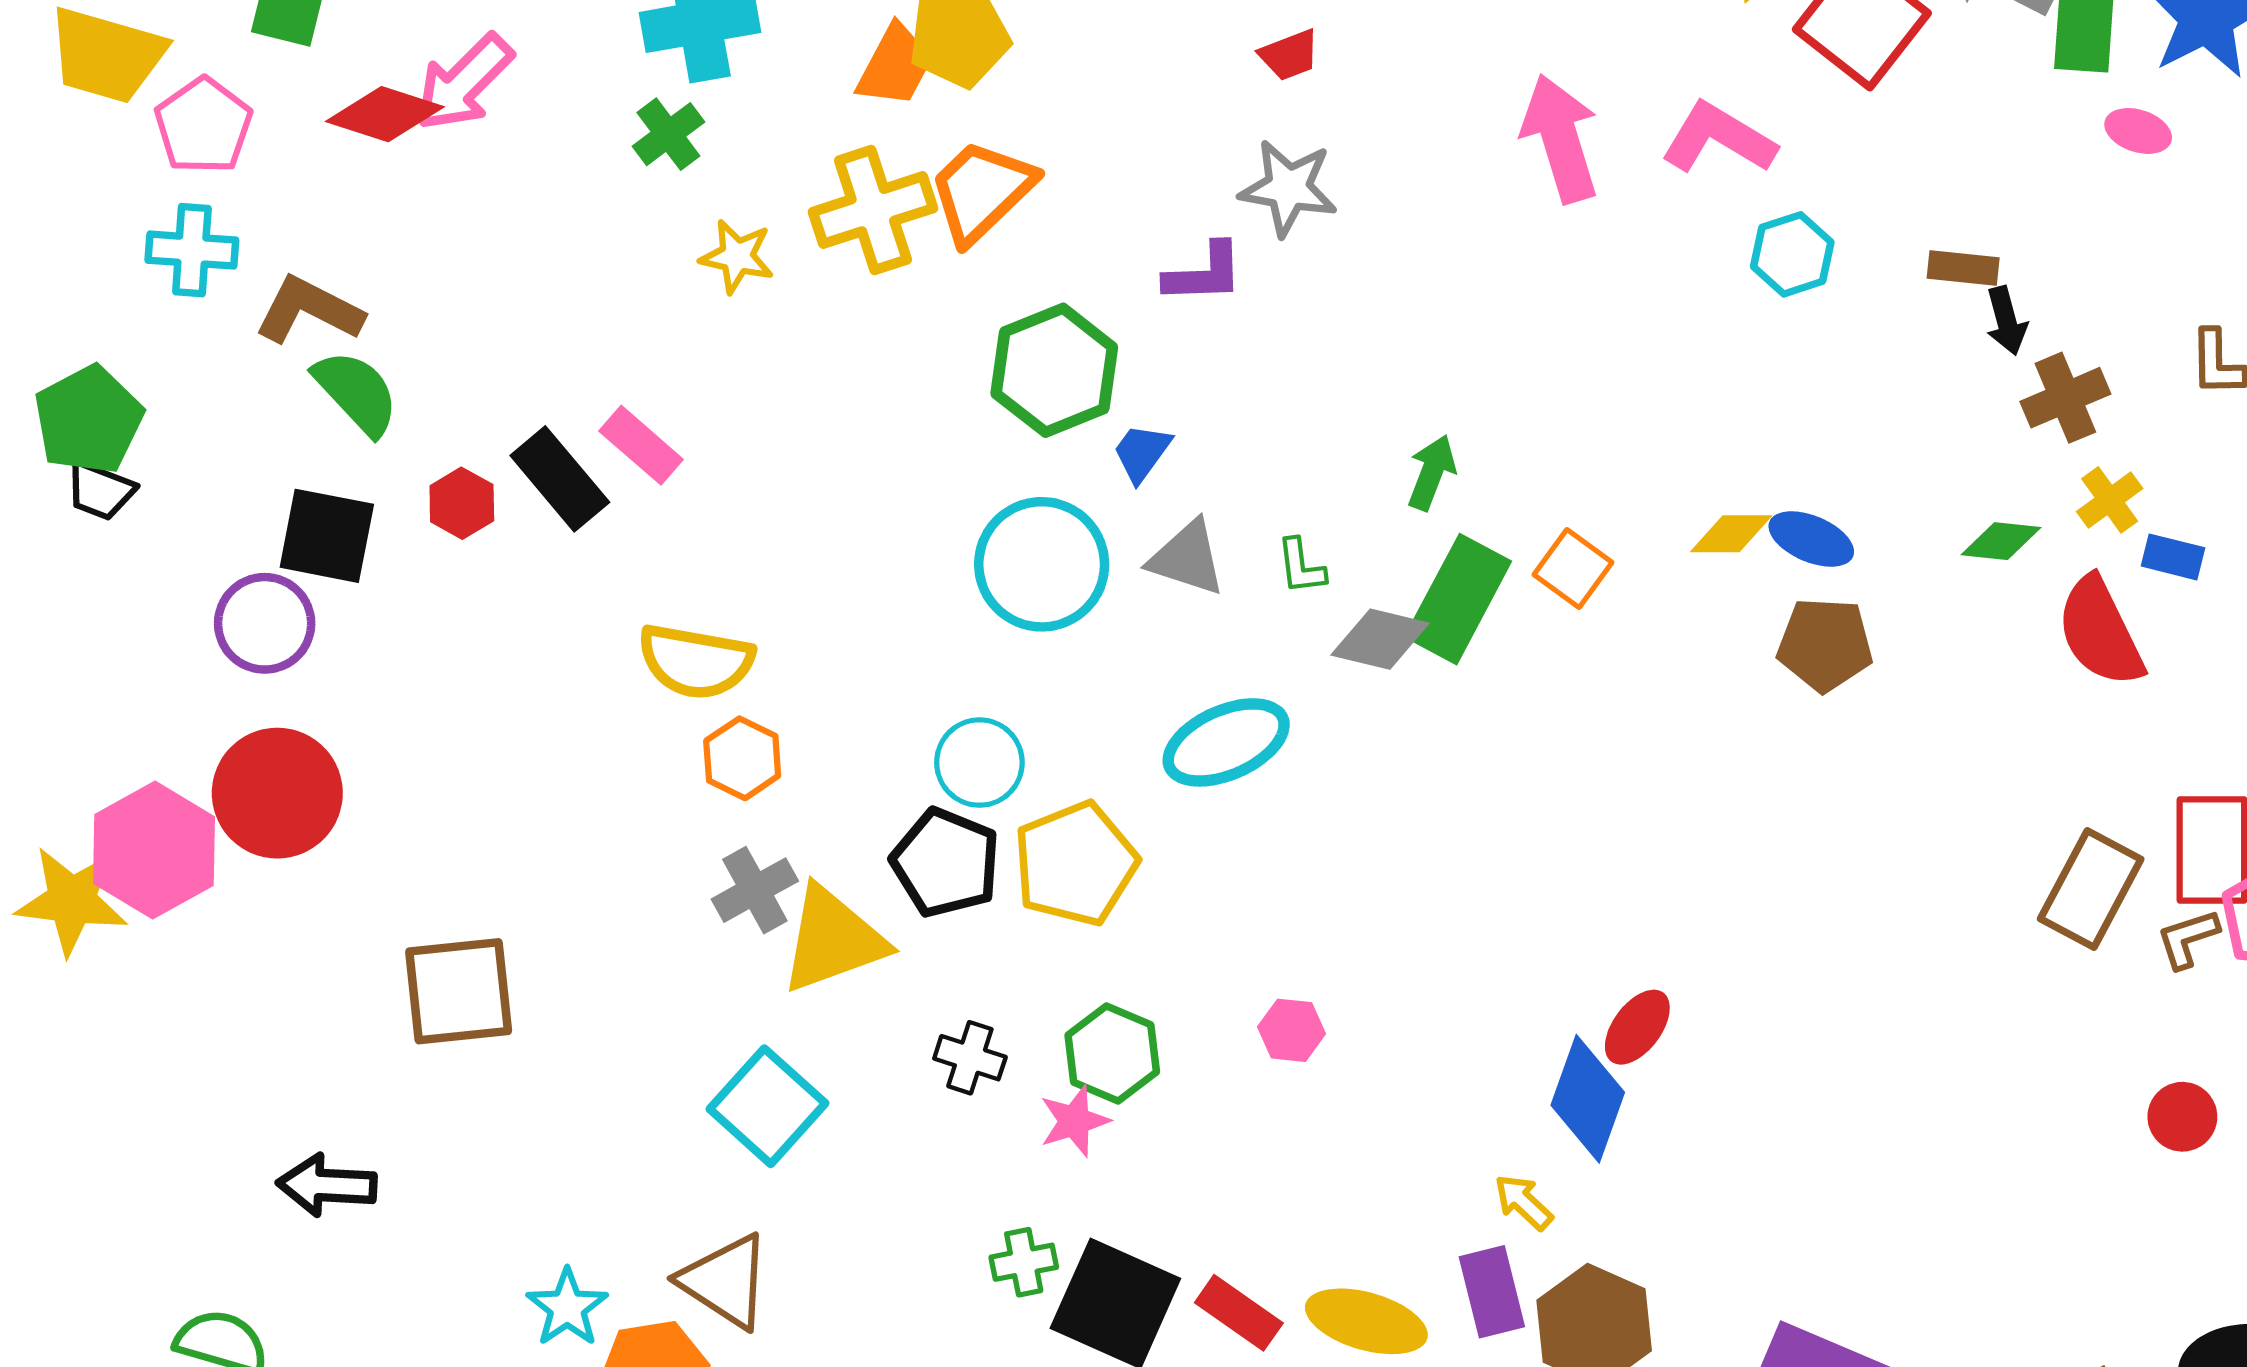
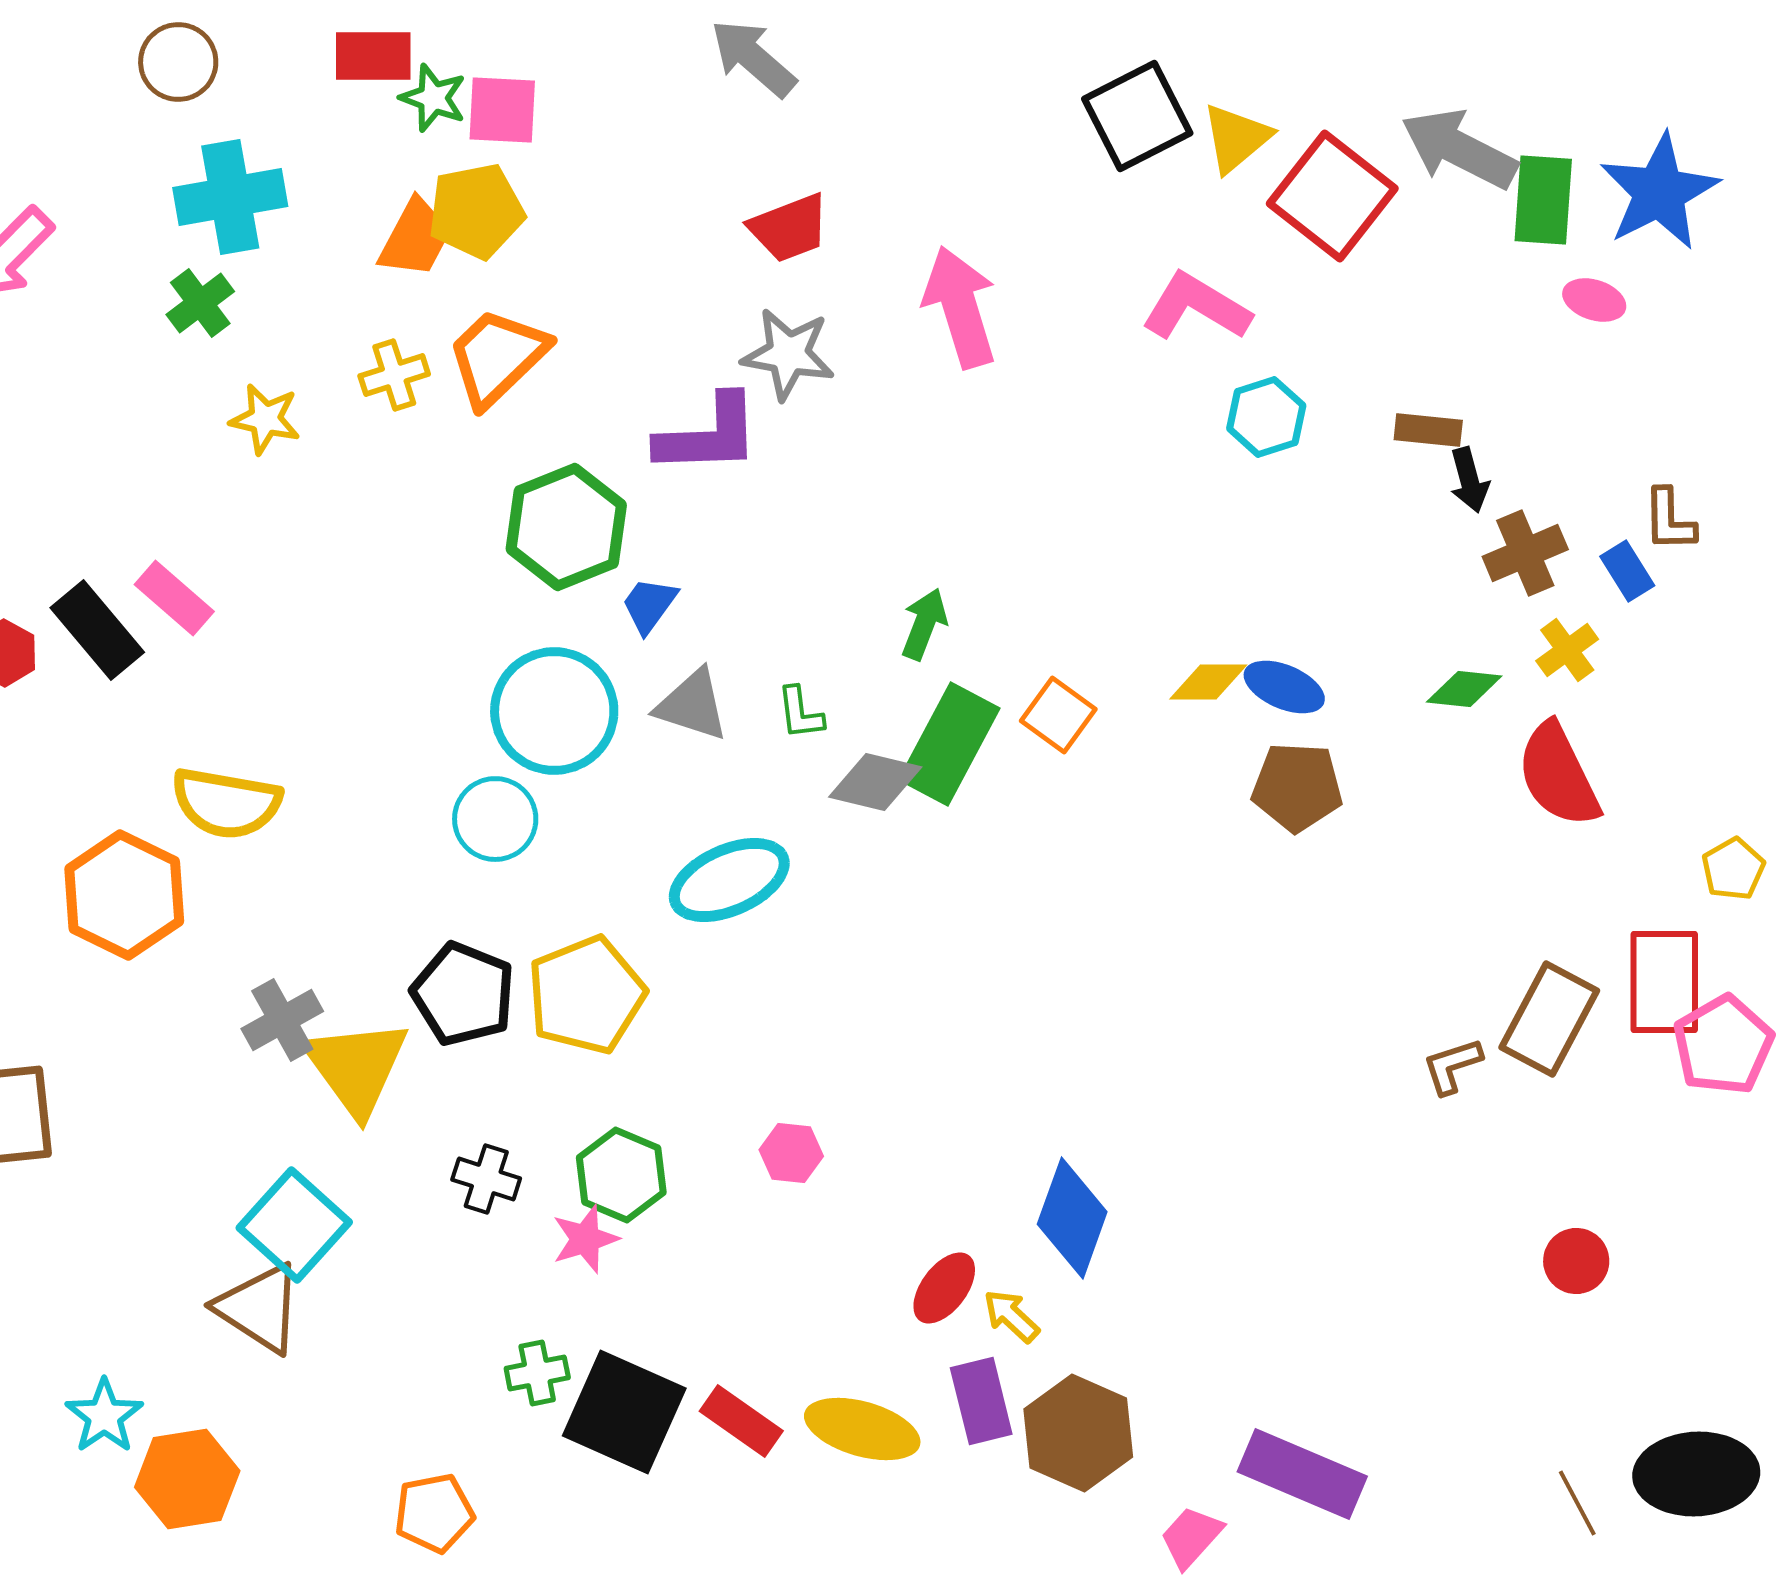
red trapezoid: (1289, 55) -> (789, 228), size x1.4
pink arrow: (1560, 138) -> (960, 307), moved
yellow cross: (873, 210) -> (394, 375), size x0.6
purple L-shape: (1204, 273) -> (708, 435), size x1.4
blue rectangle: (2173, 557) -> (1627, 571), moved, turned 44
orange hexagon: (742, 758) -> (124, 895), moved, size x1.6
cyan circle: (979, 763) -> (495, 819), moved
brown L-shape: (2188, 939) -> (1452, 1066), moved
yellow triangle: (833, 940) -> (356, 1067), turned -46
red ellipse: (1637, 1027) -> (944, 1288), moved
red circle: (2182, 1117) -> (1576, 1261), moved
brown triangle: (725, 1281) -> (259, 1308), moved

